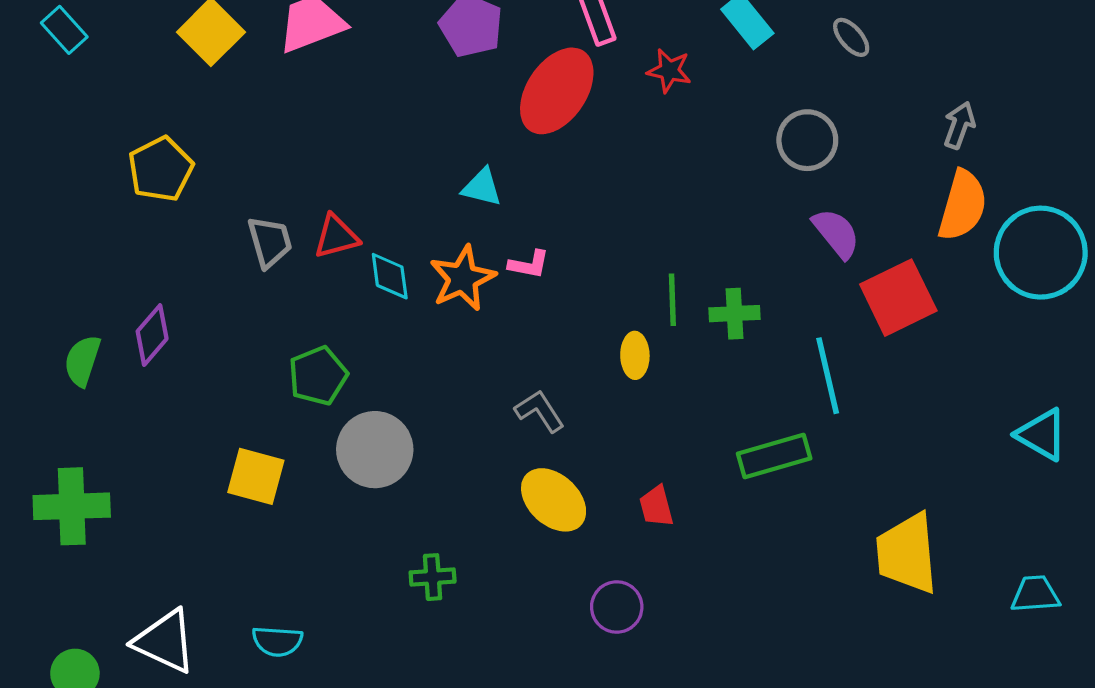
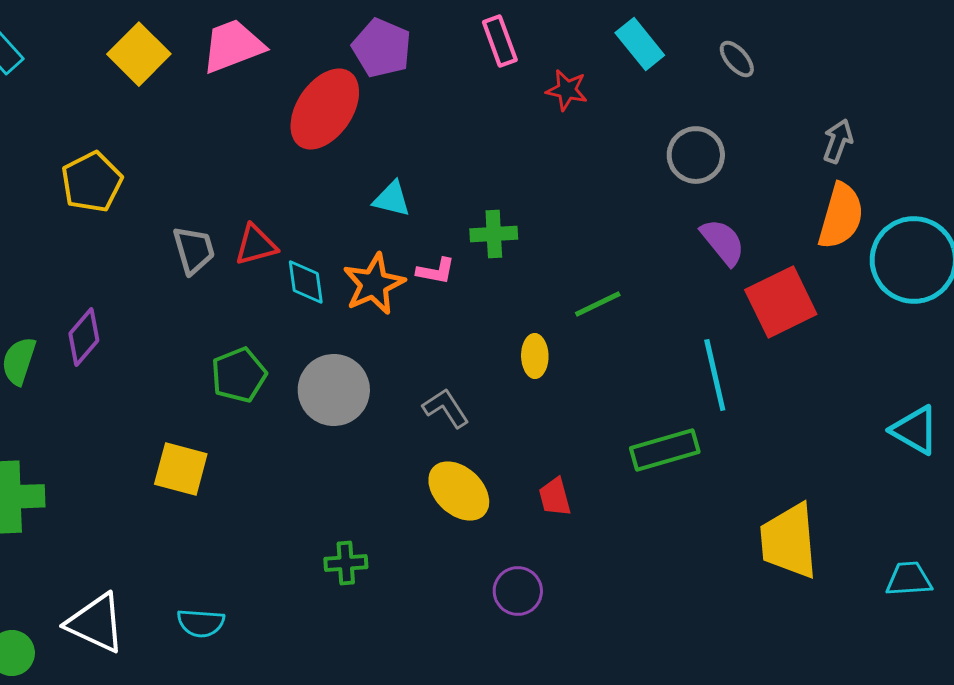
red ellipse: (557, 91) -> (325, 109), moved
green line: (672, 300) -> (598, 304), moved, turned 66
green cross: (734, 314) -> (494, 234), moved
gray circle: (375, 450) -> (334, 390), moved

